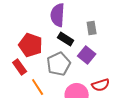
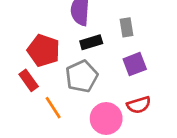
black rectangle: (66, 39) -> (91, 42), turned -49
purple square: (87, 55) -> (135, 64), moved, turned 30

